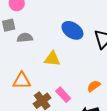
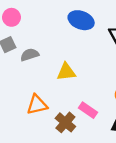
blue ellipse: (72, 30) -> (81, 20), moved

